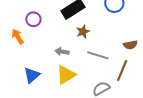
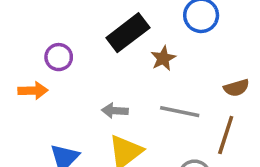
brown star: (83, 32) -> (163, 58), moved
orange arrow: (18, 37) -> (33, 91), turned 126

